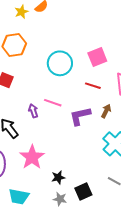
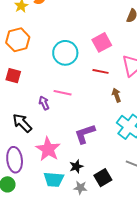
brown arrow: (106, 111) -> (116, 95), turned -40
purple L-shape: (80, 116) -> (85, 134), moved
cyan trapezoid: (19, 197) -> (54, 179), moved

